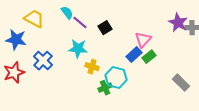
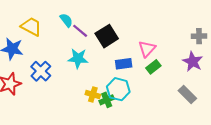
purple star: (178, 23) -> (193, 62), moved
black square: (105, 28) -> (107, 36), size x1.5
blue rectangle: (134, 55) -> (124, 64), moved, turned 35
yellow cross: (92, 67) -> (93, 95), moved

